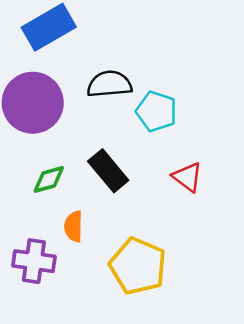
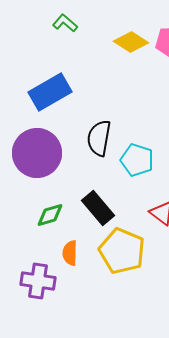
black semicircle: (109, 84) -> (99, 138), turned -75
yellow pentagon: (138, 266) -> (122, 251), moved

